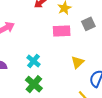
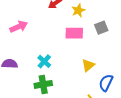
green cross: (34, 84) -> (43, 84), turned 36

